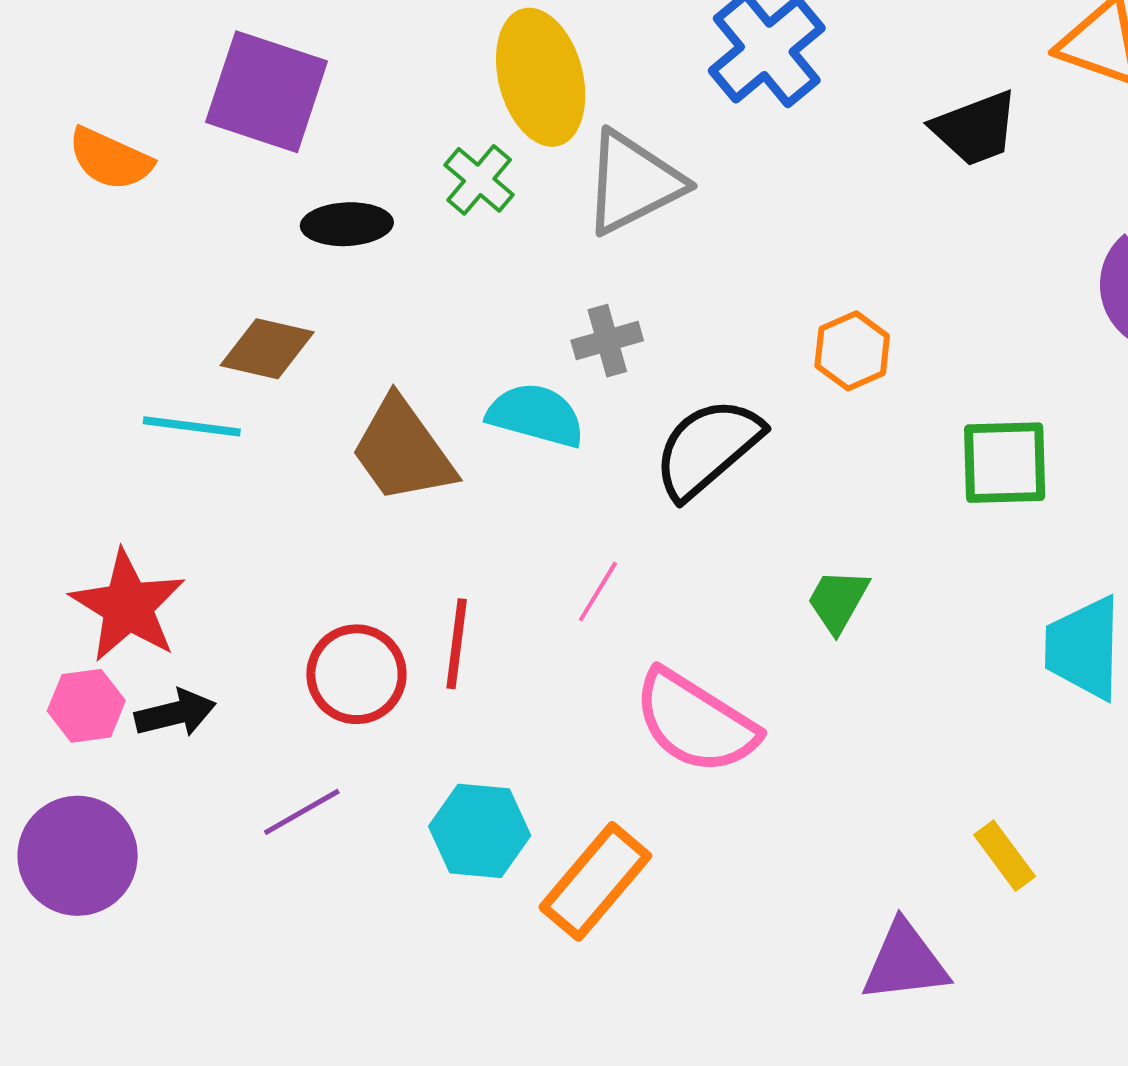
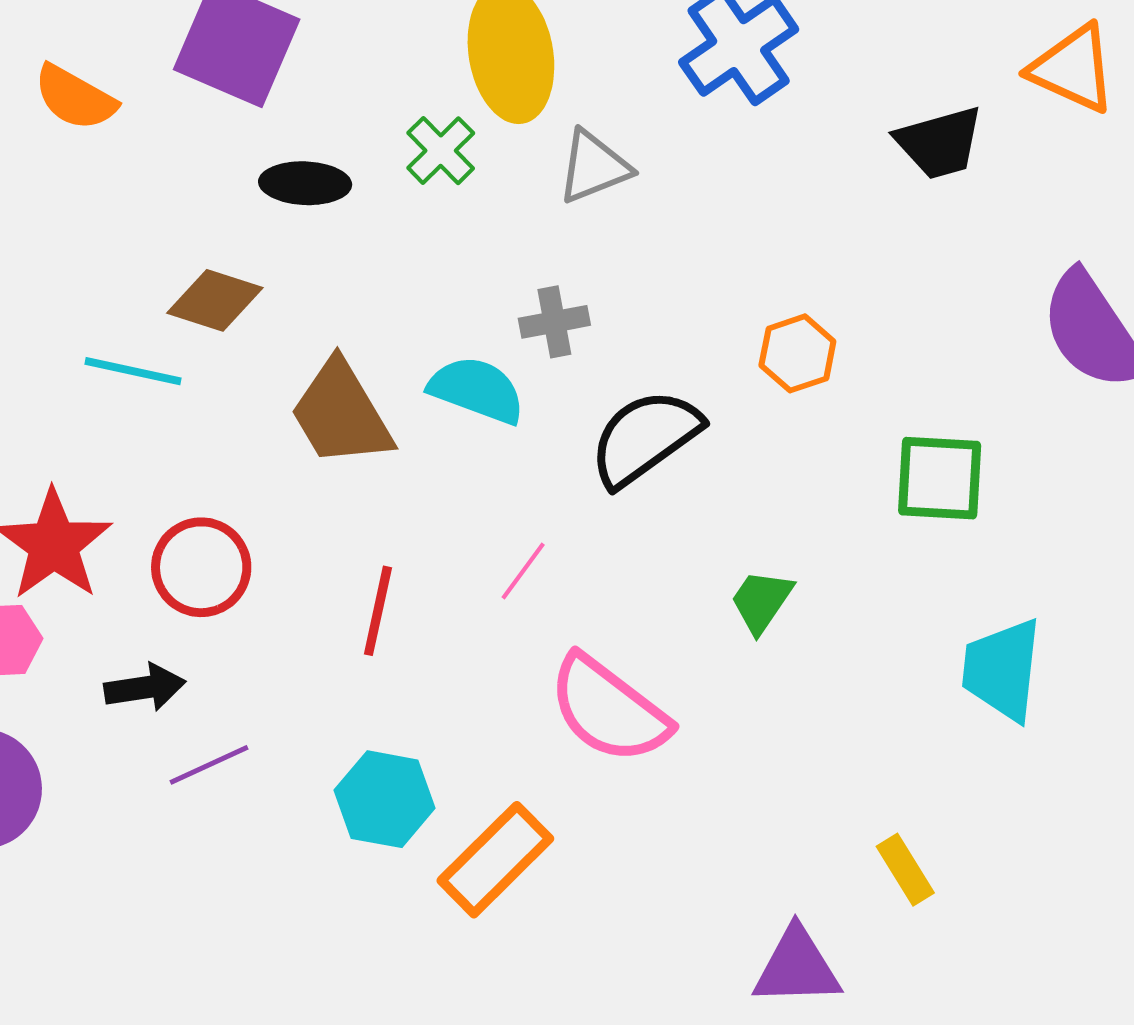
gray triangle: (633, 183) -> (594, 167), size x0.7
red circle: (356, 674) -> (201, 567), moved
black arrow: (175, 713) -> (145, 688), moved

